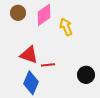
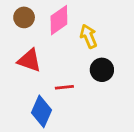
red triangle: (29, 55) -> (29, 60), moved
black circle: (86, 75) -> (102, 70), moved

